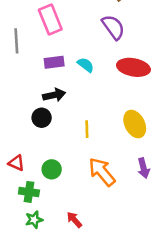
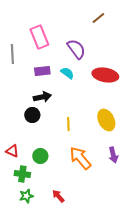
purple semicircle: (113, 27) -> (76, 49), moved

